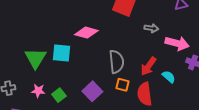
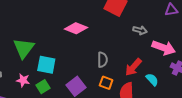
cyan square: (62, 53) -> (46, 65), moved
gray semicircle: (116, 62) -> (102, 60), size x0.7

